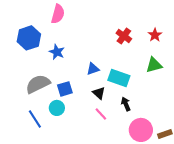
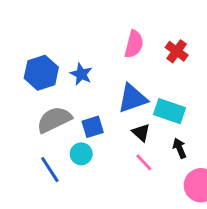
pink semicircle: (58, 14) -> (134, 44), moved
blue hexagon: (29, 38) -> (41, 73), moved
blue triangle: (93, 69) -> (132, 98), size x1.6

